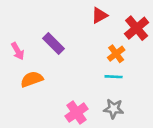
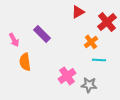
cyan line: (114, 77) -> (99, 60), moved
orange semicircle: (32, 79) -> (25, 62), turned -78
pink cross: (76, 113) -> (67, 76), moved

